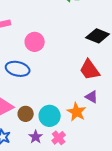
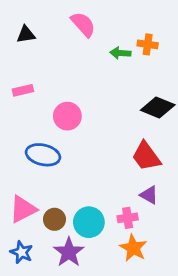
orange star: (77, 112) -> (133, 248), moved
purple star: (36, 137) -> (69, 252), size x1.5
pink cross: (59, 138) -> (128, 218), moved, turned 32

